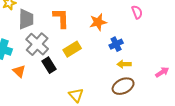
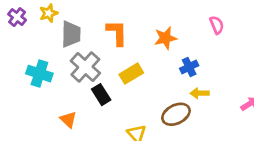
orange triangle: (19, 71) -> (68, 120), moved
brown ellipse: (123, 86) -> (176, 114), moved

